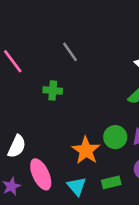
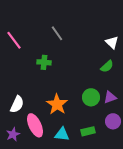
orange star: (86, 150) -> (57, 104), moved
cyan triangle: (77, 186) -> (62, 134), turned -42

